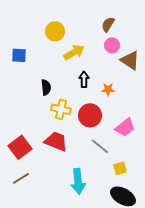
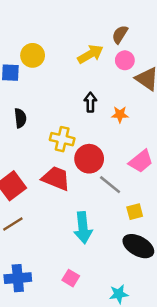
yellow circle: (55, 31) -> (33, 55), moved
yellow arrow: (74, 52) -> (90, 54), moved
black semicircle: (46, 87) -> (20, 118), moved
red circle: (90, 115) -> (89, 159), moved

